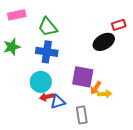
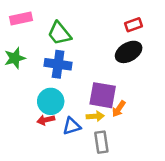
red rectangle: (119, 25) -> (134, 25), moved
yellow arrow: (105, 94) -> (95, 116), moved
red arrow: (47, 97) -> (46, 120), moved

